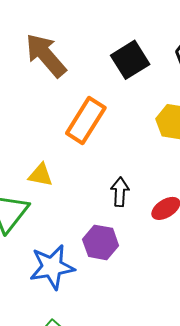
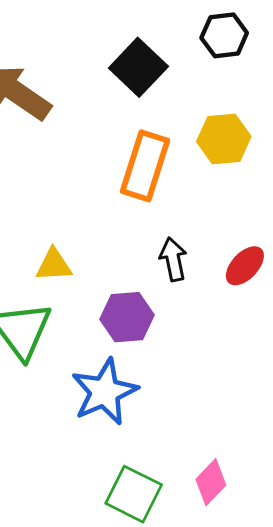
orange rectangle: (86, 120) -> (145, 166), moved
purple hexagon: (101, 242) -> (127, 317), moved

